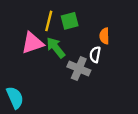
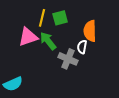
orange semicircle: (104, 36) -> (90, 31), size x1.5
cyan semicircle: (15, 98) -> (13, 84), turned 90

